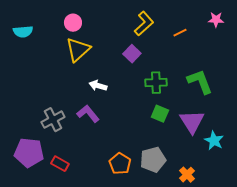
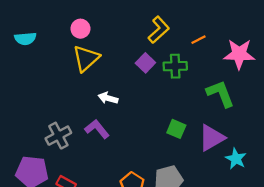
pink star: (216, 20) -> (239, 54), moved, size x1.8
green cross: (156, 83) -> (175, 66), moved
purple triangle: (192, 122) -> (212, 138), turned 32

